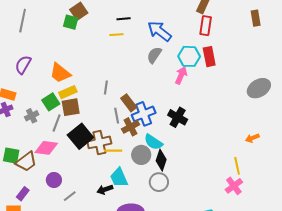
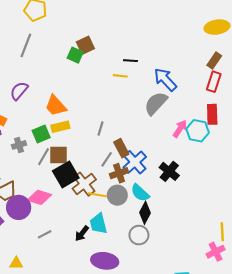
gray semicircle: (154, 55) -> (156, 103), size x1.4
cyan hexagon: (189, 56) -> (198, 131), moved
brown square: (71, 107) -> (59, 155), moved
blue cross: (144, 114) -> (135, 162), turned -30
gray line: (117, 116) -> (107, 159), turned 35
brown cross: (99, 142) -> (84, 184), turned -35
pink diamond: (46, 148) -> (39, 197), moved
gray circle: (141, 155) -> (117, 195), moved
purple circle: (54, 180) -> (19, 207), moved, size x1.5
black arrow: (105, 190) -> (82, 233), turned -42

